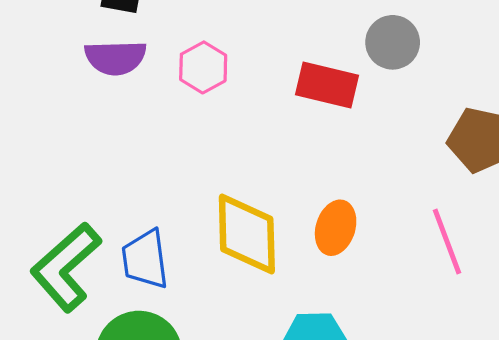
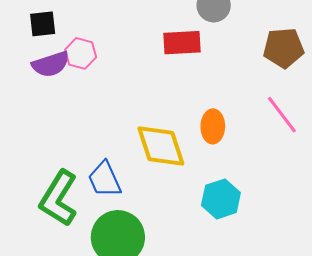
pink hexagon: (203, 67) -> (81, 53), moved

